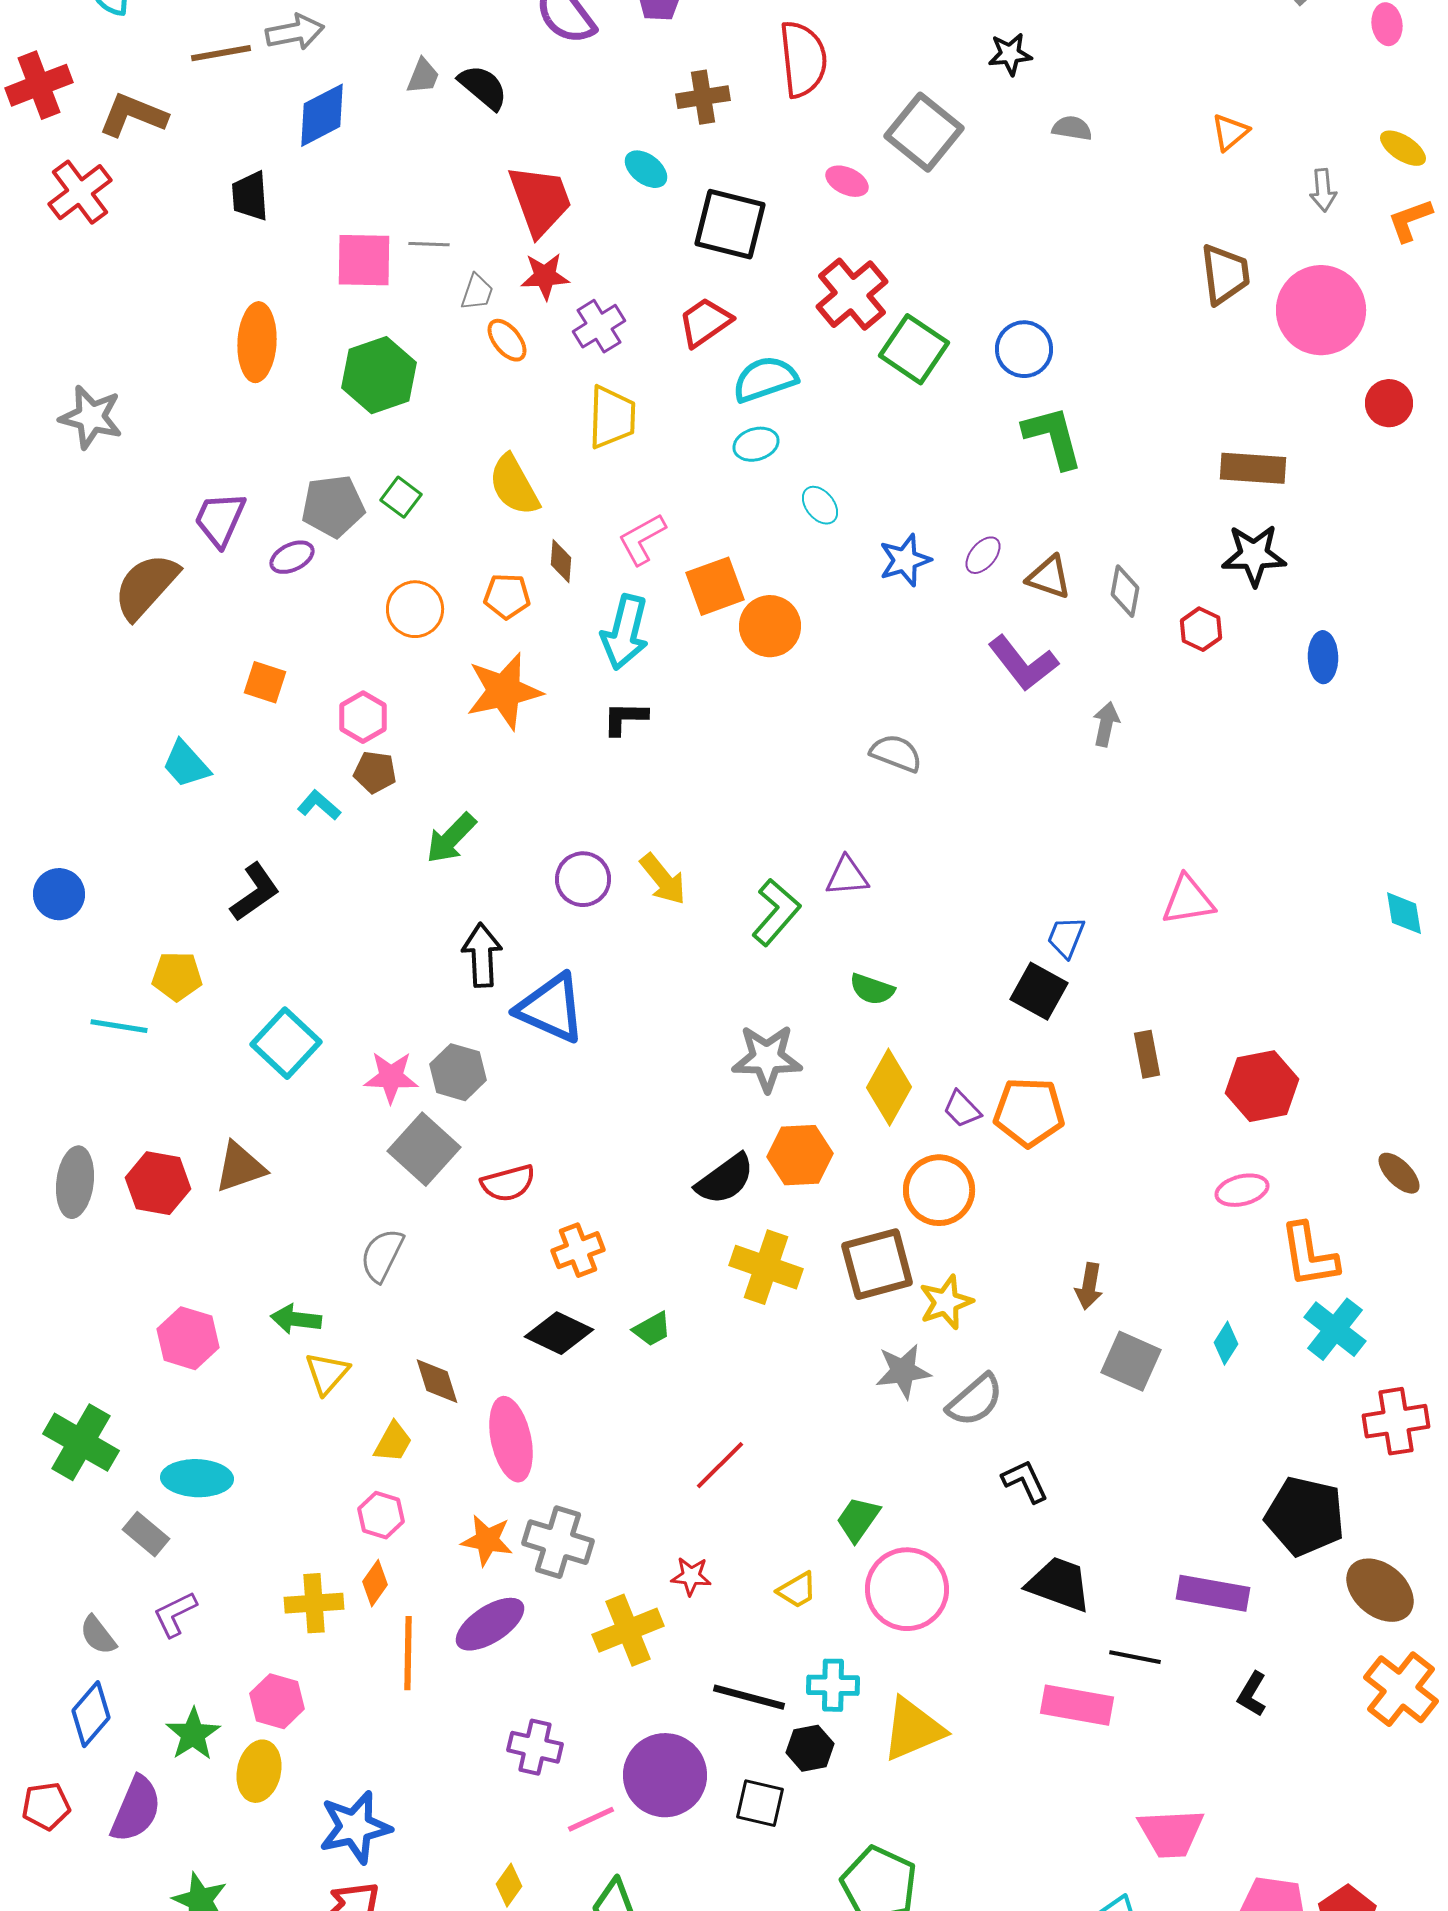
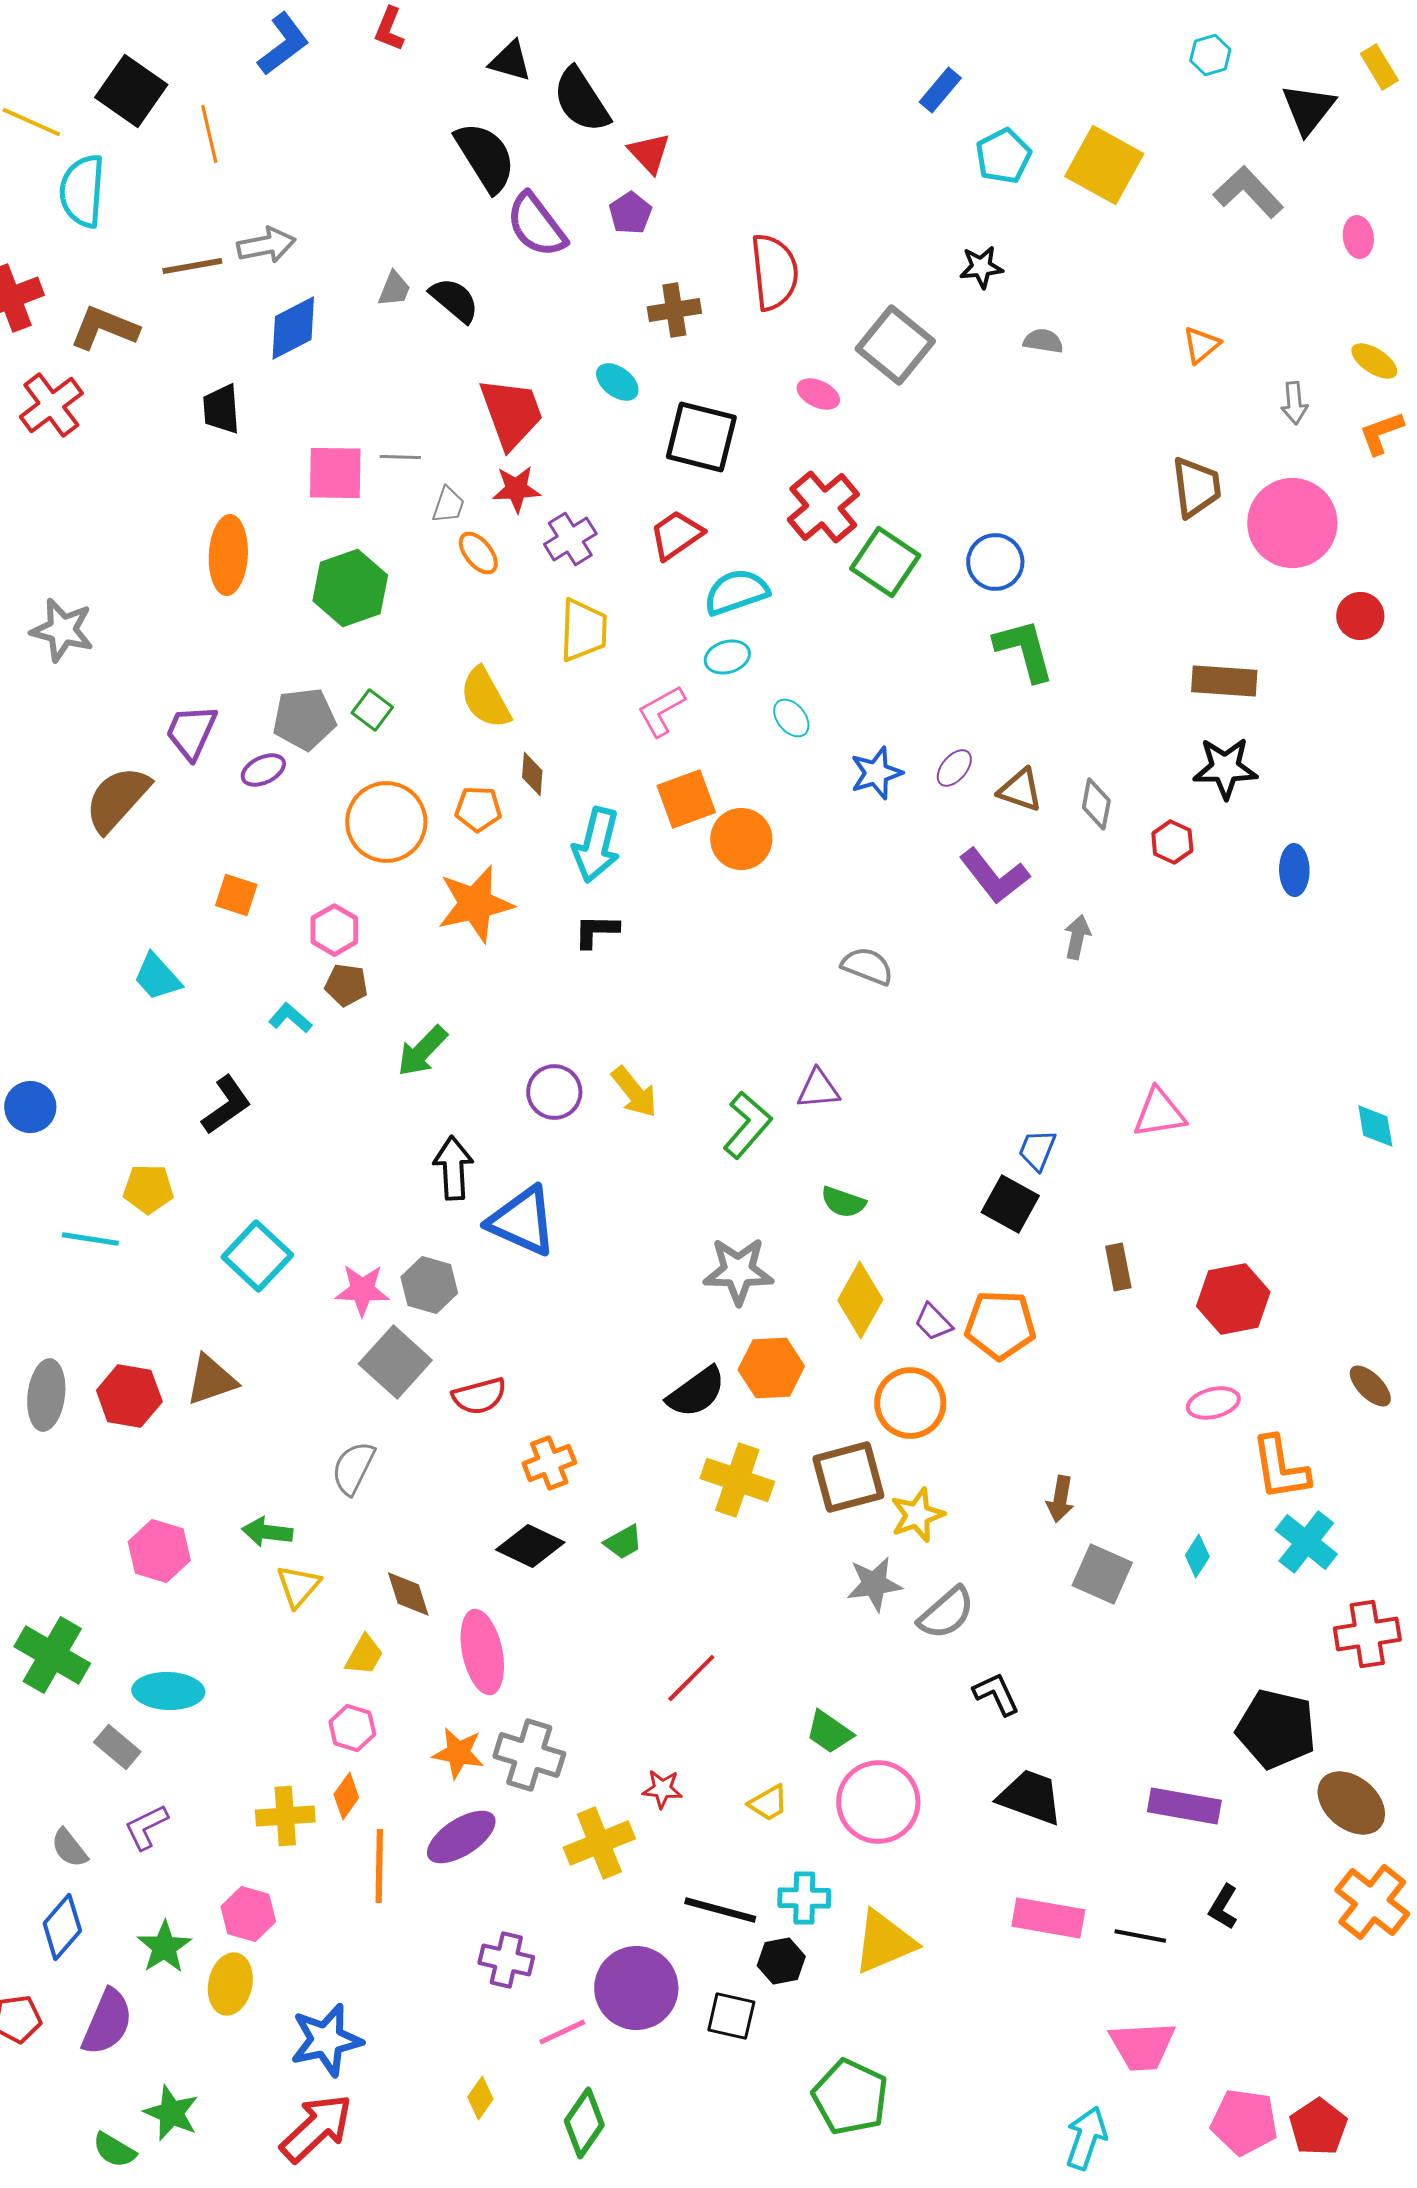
pink L-shape: (642, 539) -> (661, 711), moved
orange circle: (415, 609) -> (386, 822), size x1.4
green trapezoid: (858, 1519) -> (829, 1732), turned -90
black line: (1135, 1657) -> (1140, 1936), moved

